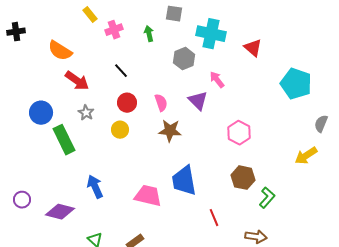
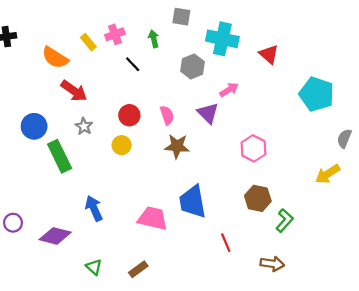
yellow rectangle: (90, 15) -> (88, 42), moved
black line: (121, 71) -> (133, 64), moved
pink arrow: (217, 80) -> (229, 90), turned 96

